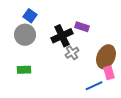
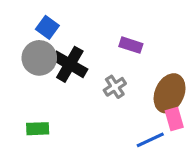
black cross: (62, 36) -> (70, 64), moved, turned -35
green rectangle: (24, 70) -> (38, 129), moved

